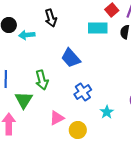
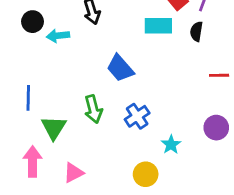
green arrow: (42, 80) -> (93, 109), moved
pink triangle: (57, 118) -> (74, 173), moved
yellow circle: (78, 130) -> (146, 174), moved

